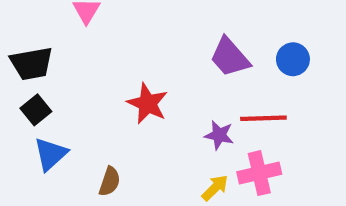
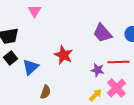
blue triangle: (51, 154) -> (31, 67), moved
pink cross: (259, 173) -> (117, 88), turned -30

